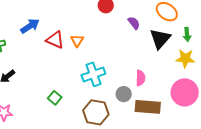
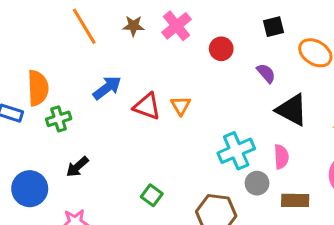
black triangle: (160, 39) -> (292, 110), moved, turned -40
cyan cross: (93, 74) -> (236, 151), moved
brown rectangle: (148, 107) -> (295, 200), size x0.7

